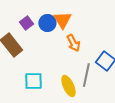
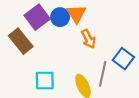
purple square: (26, 23) -> (37, 17), size x1.6

